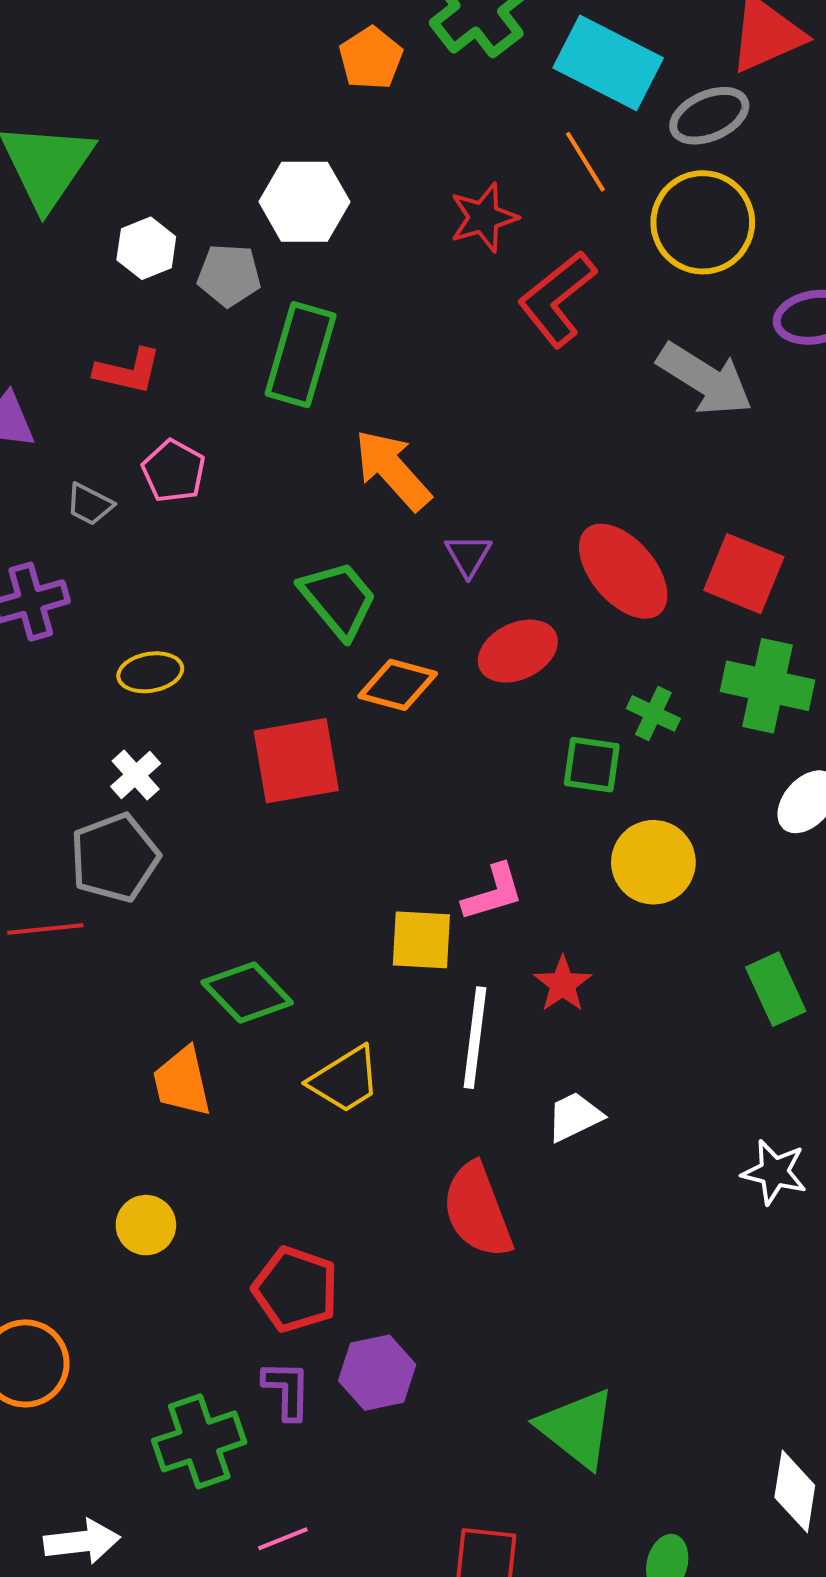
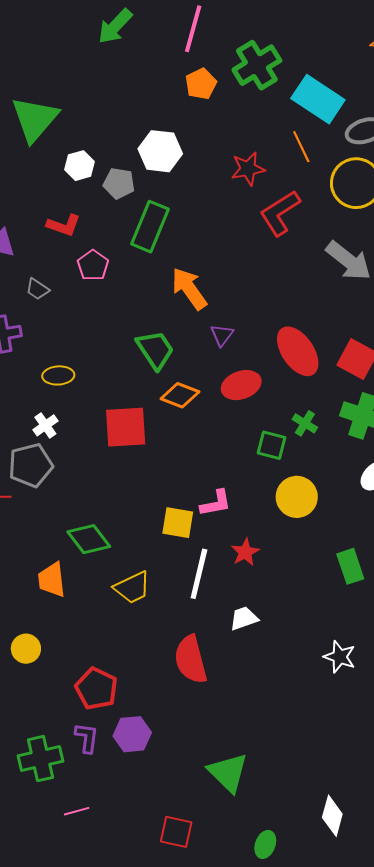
pink pentagon: (174, 471) -> (93, 265), moved

